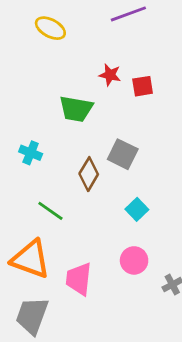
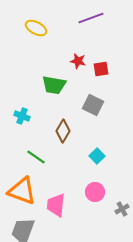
gray square: (123, 154) -> (93, 105), moved

